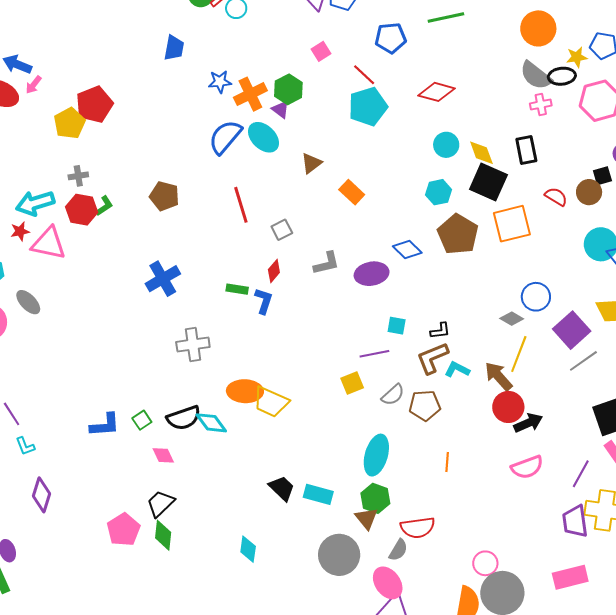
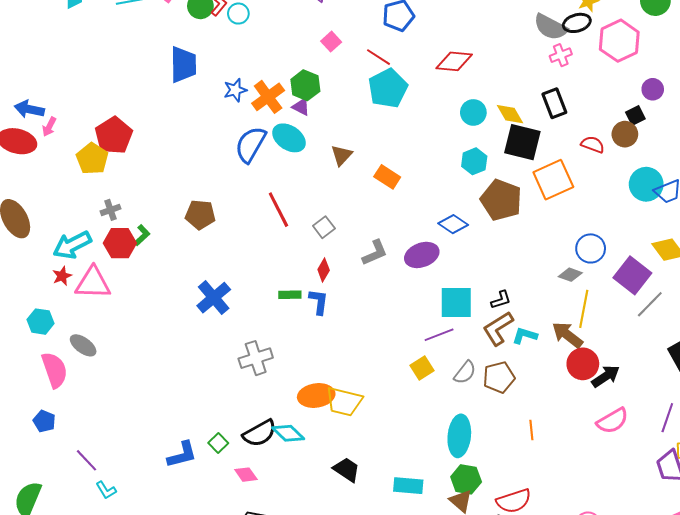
blue trapezoid: (174, 48) -> (183, 65), size x1.4
cyan square: (397, 326) -> (456, 303), size x1.8
black trapezoid: (282, 488) -> (347, 470), moved

